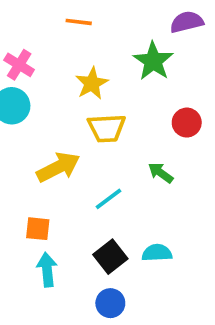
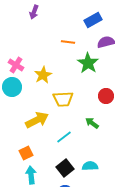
orange line: (79, 22) -> (68, 42), moved
yellow star: (92, 83) -> (43, 75), moved
orange square: (38, 229) -> (26, 153), turned -32

